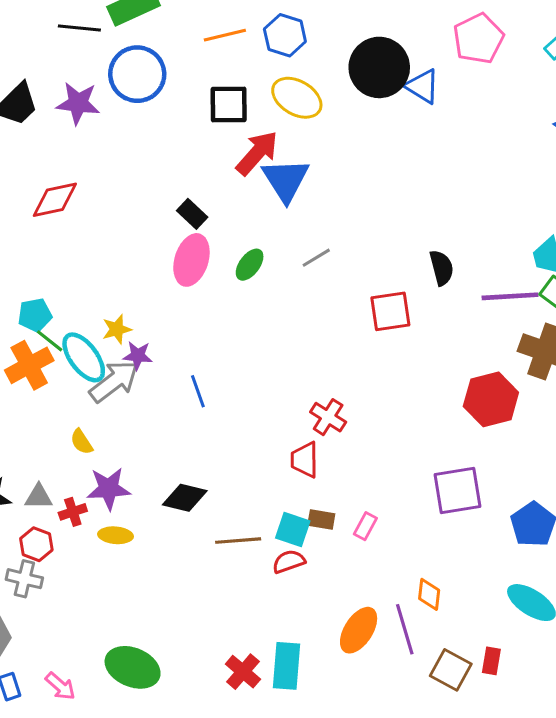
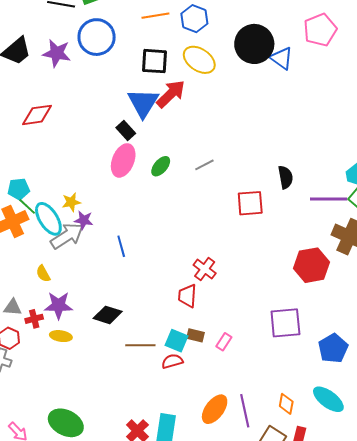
blue triangle: (286, 180) -> (143, 103), moved
orange diamond: (429, 594) -> (286, 404), moved

